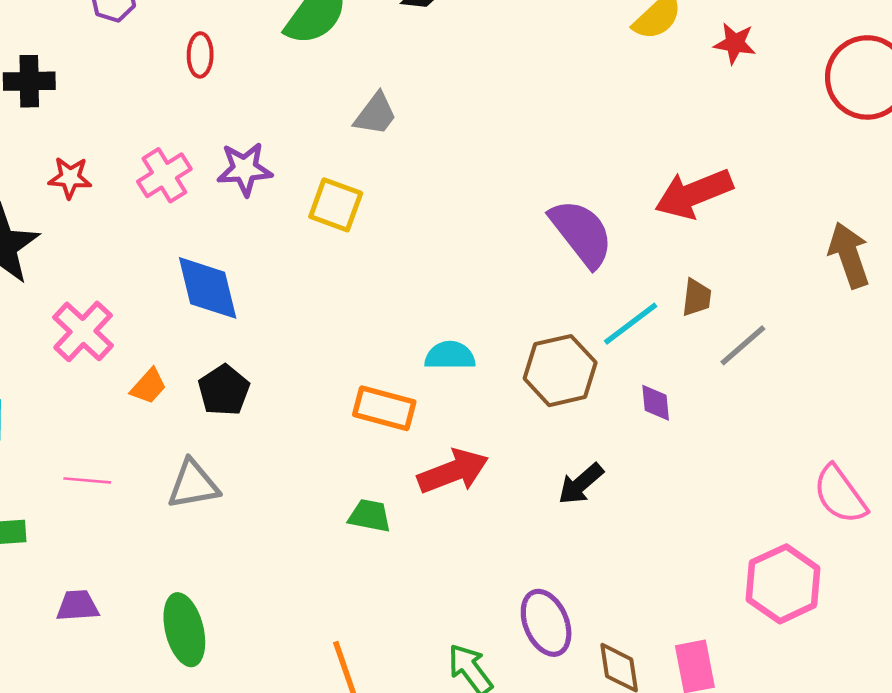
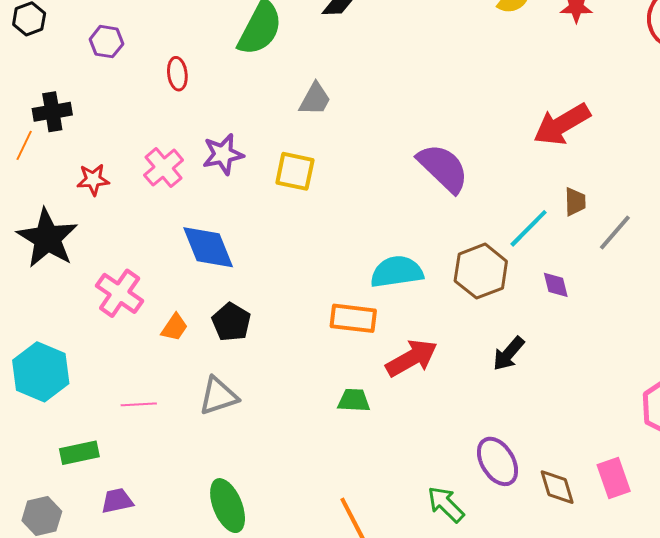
purple semicircle: (581, 233) -> (443, 168), moved
cyan semicircle: (450, 356) -> (397, 272), size x1.4
purple trapezoid: (78, 606) -> (117, 501), moved

